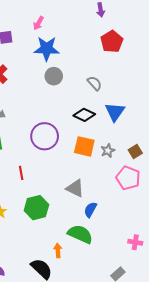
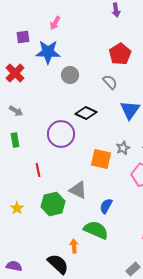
red pentagon: (112, 41) -> (120, 54), moved
blue star: (47, 49) -> (48, 52), moved
black diamond: (84, 115) -> (86, 113), moved
orange square: (84, 146) -> (101, 159), moved
gray triangle: (75, 188) -> (78, 190), moved

